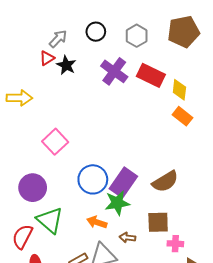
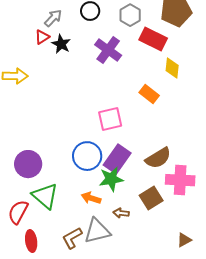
red rectangle: (151, 75) -> (153, 39), moved
orange rectangle: (183, 116) -> (149, 94), moved
pink square: (55, 142) -> (110, 119), moved, turned 30
brown square: (158, 222) -> (151, 198), turned -30
pink cross: (175, 244) -> (180, 180), moved, size x1.8

